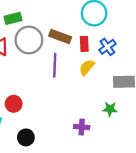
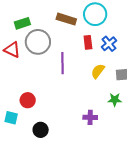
brown rectangle: (60, 37) -> (66, 19), moved
yellow semicircle: (87, 67) -> (98, 71), moved

